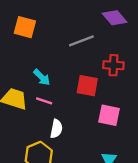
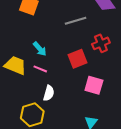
red cross: (113, 65) -> (101, 43), turned -30
red square: (87, 86) -> (78, 59), turned -36

